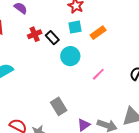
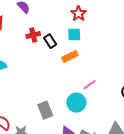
orange rectangle: (98, 33) -> (70, 56), moved
cyan circle: (70, 56) -> (76, 103), moved

